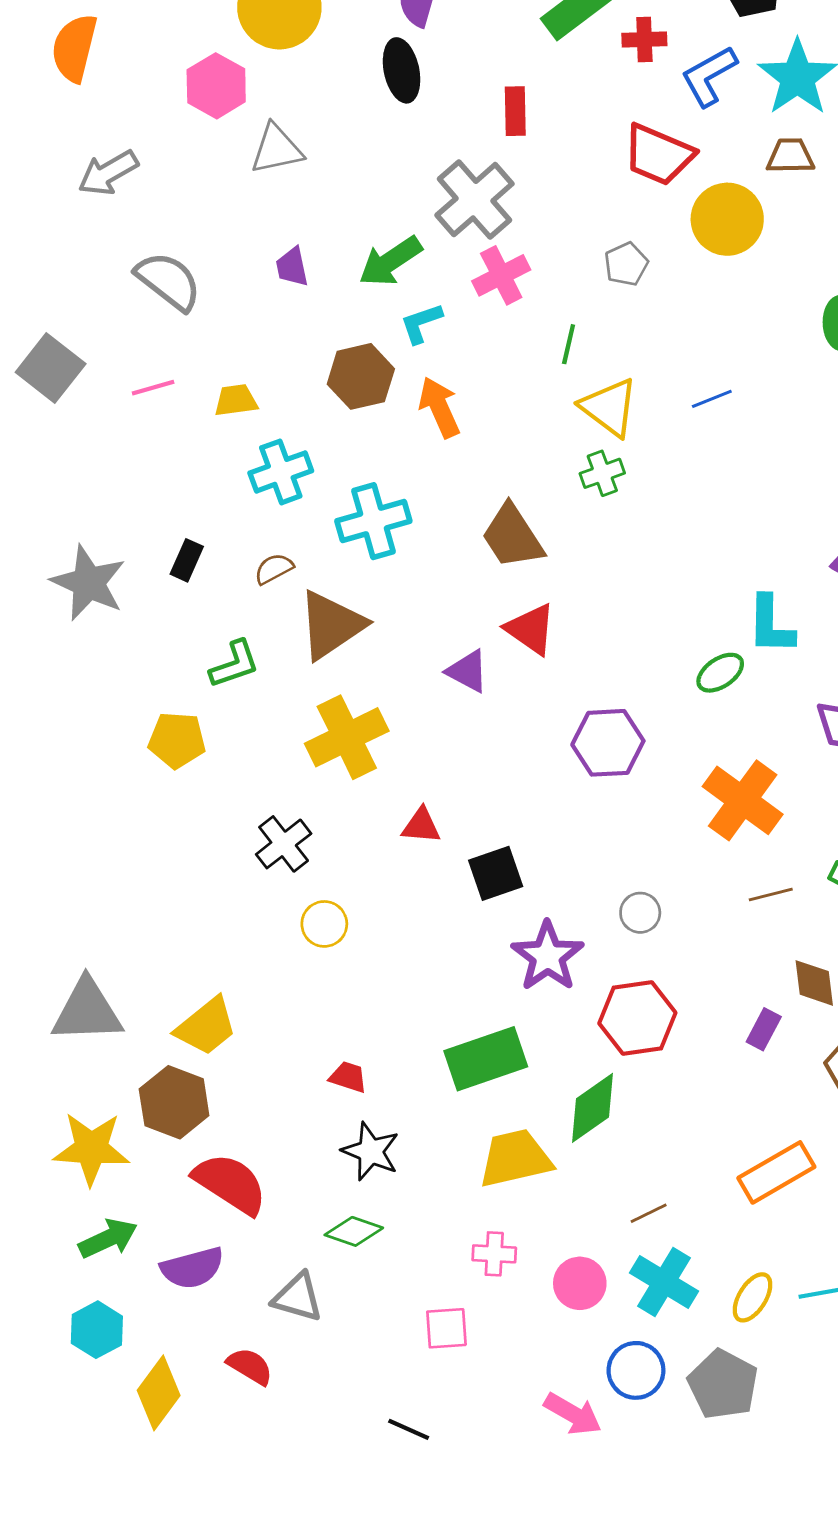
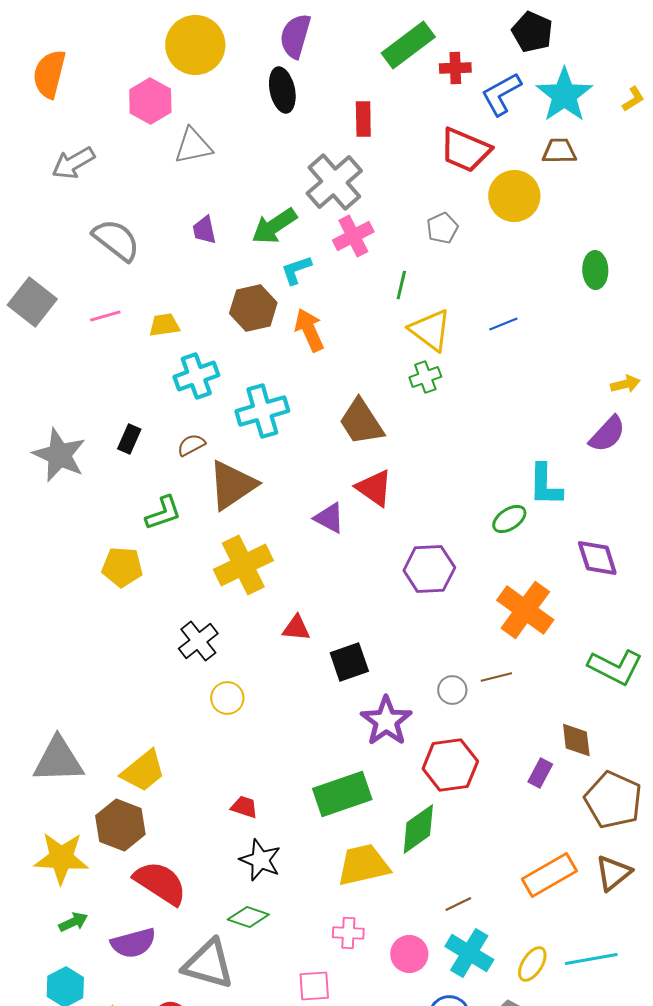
brown line: (771, 894) -> (496, 677), moved
green arrow: (108, 1238) -> (73, 922), size x0.7
gray triangle: (298, 1297) -> (208, 964), size x1.4

